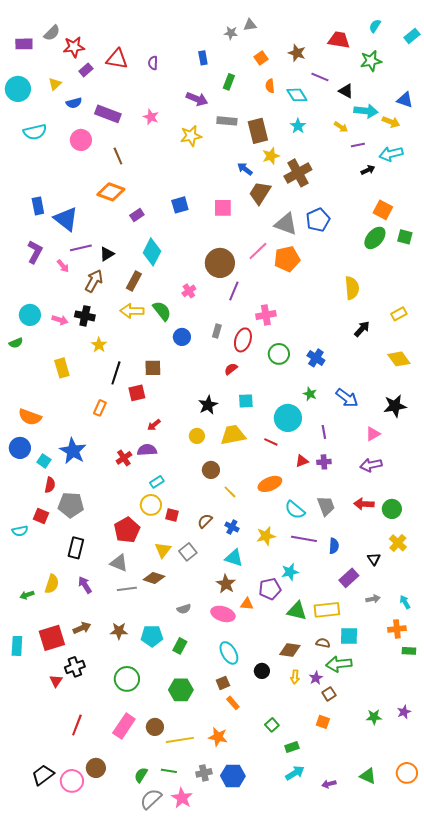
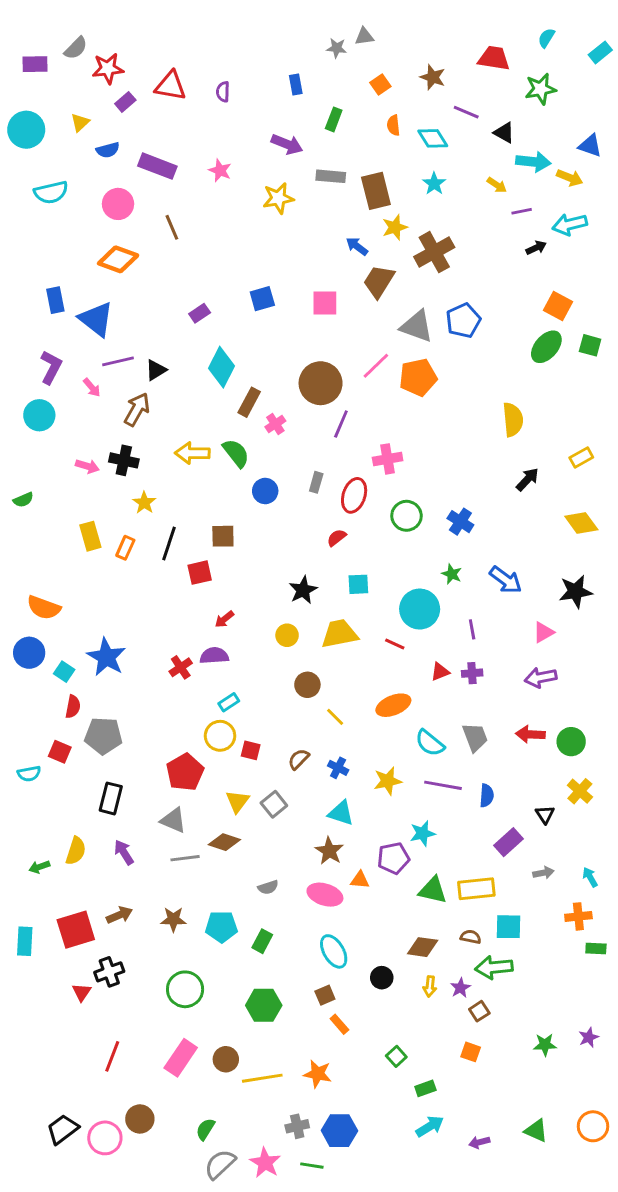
orange diamond: (111, 192) -> (118, 259), moved
brown rectangle: (134, 281) -> (249, 402), moved
cyan circle: (30, 315) -> (39, 415), moved
orange rectangle: (100, 408) -> (125, 548), moved
green line: (169, 771) -> (312, 1166), moved

